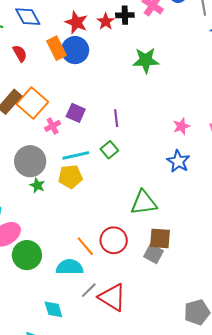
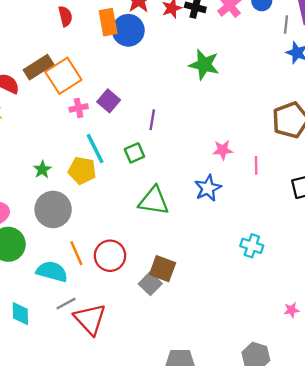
cyan line: (76, 155) -> (95, 149), turned 60
gray circle: (30, 161) -> (53, 209), moved
green triangle: (144, 203) -> (154, 201), moved

